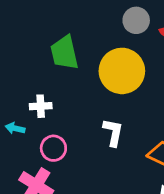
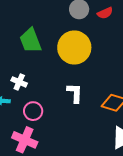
white cross: (41, 106) -> (19, 82), turned 35

